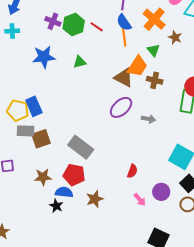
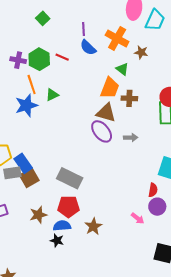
orange line: (124, 36) -> (32, 85), moved
blue star: (44, 57) -> (26, 105), moved
brown triangle: (124, 78) -> (106, 113), moved
blue rectangle: (34, 106) -> (23, 163), moved
purple ellipse: (121, 107) -> (102, 131), turned -75
red semicircle: (132, 171) -> (153, 190), moved

